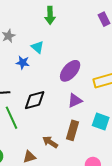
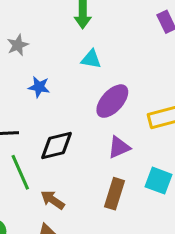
cyan triangle: (37, 47) -> (91, 59), moved, turned -32
brown arrow: (50, 142) -> (53, 200), moved

